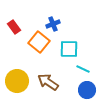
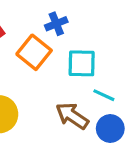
brown arrow: (48, 82) -> (72, 116), moved

